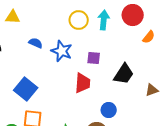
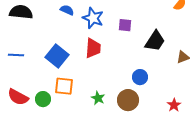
red trapezoid: (83, 83) -> (93, 48), moved

